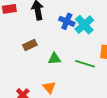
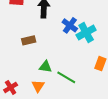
green triangle: (54, 59) -> (45, 67), moved
green line: (85, 64) -> (66, 77), moved

